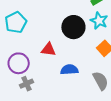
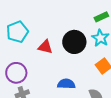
red triangle: (48, 49) -> (45, 47), moved

